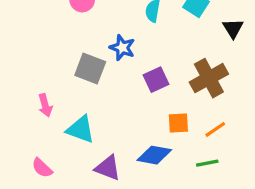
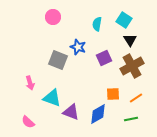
black triangle: (233, 28) -> (130, 40), moved
purple square: (156, 80) -> (104, 58), moved
blue diamond: (154, 155) -> (98, 114), turned -40
purple triangle: (108, 168) -> (71, 112), moved

